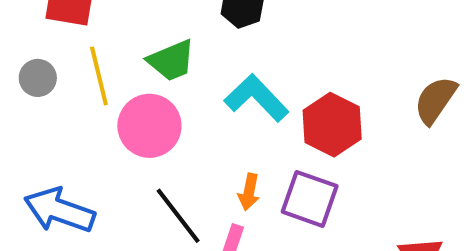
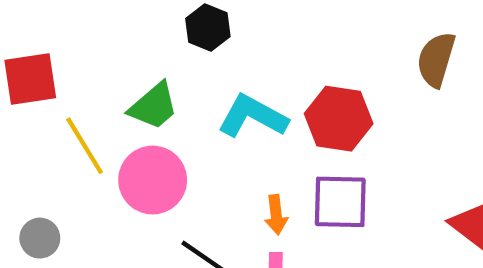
gray circle: (38, 78) -> (40, 238), moved

